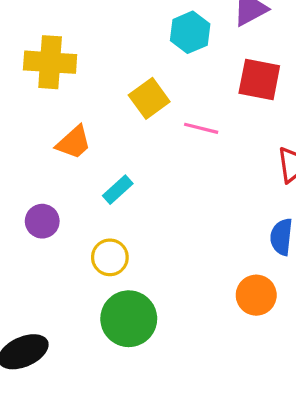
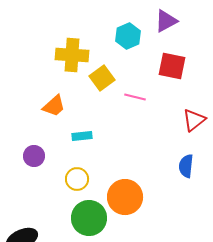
yellow cross: (50, 62) -> (72, 55), moved
cyan rectangle: (118, 190) -> (82, 136), turned 36
orange circle: (256, 295) -> (125, 197), moved, size x1.4

